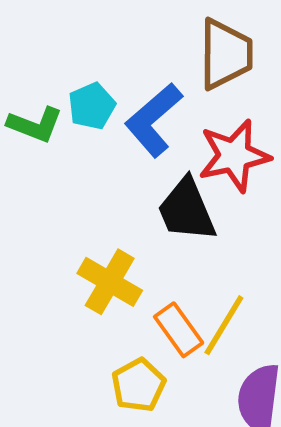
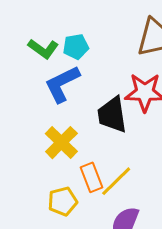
blue L-shape: (154, 120) -> (62, 84), moved

